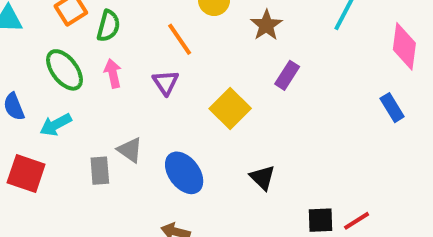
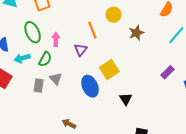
green semicircle: (108, 26) -> (45, 59), moved
purple rectangle: (287, 75) -> (168, 72), moved
blue ellipse: (184, 173) -> (90, 86), moved
black triangle: (263, 178) -> (126, 99), moved

